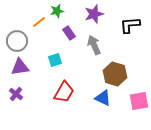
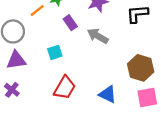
gray arrow: (94, 45) -> (98, 36), turned -36
brown hexagon: (115, 74) -> (141, 68), moved

